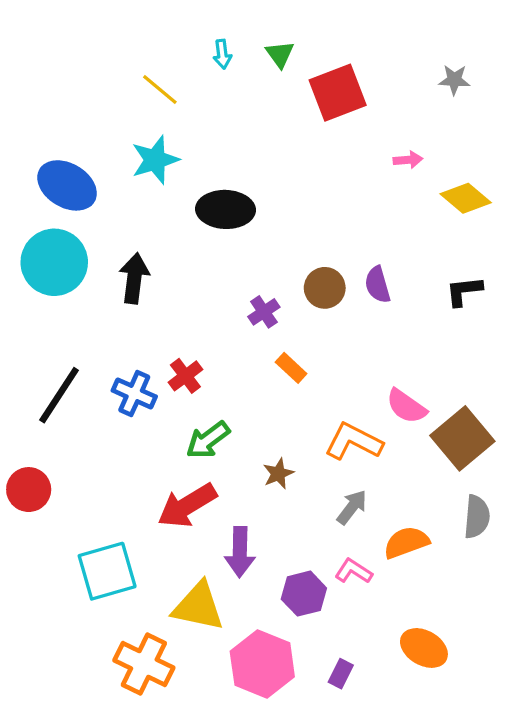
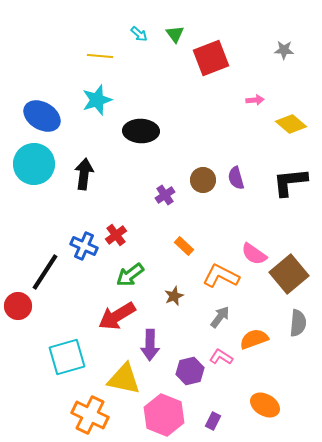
cyan arrow: (222, 54) -> (139, 34), turned -42
yellow line: (160, 89) -> (100, 56), turned -35
black L-shape: (464, 291) -> (290, 182), size x1.5
orange rectangle: (291, 368) -> (184, 246), moved
black line: (59, 395) -> (45, 272), moved

